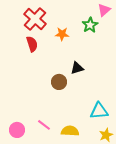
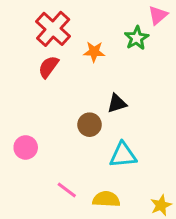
red semicircle: (32, 44) -> (48, 67), turned -126
cyan triangle: (99, 111) -> (123, 155), moved
pink circle: (17, 130) -> (26, 147), moved

